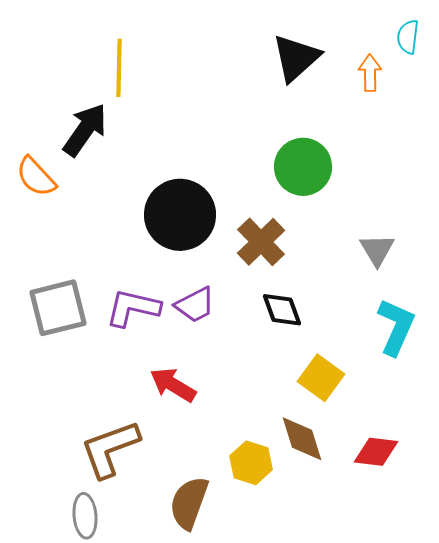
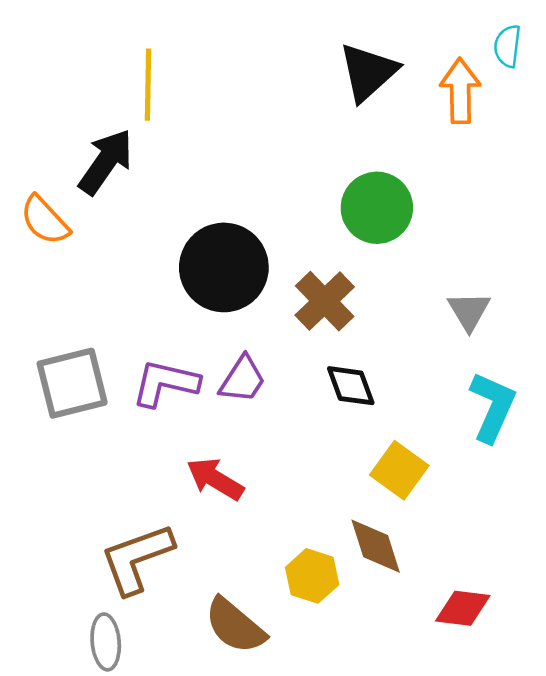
orange arrow: (370, 73) -> (460, 91), size x1.4
purple trapezoid: (195, 305) -> (243, 379), turned -30
red diamond: (376, 452) -> (463, 608), moved
brown semicircle: (189, 503) -> (235, 626), turned -70

